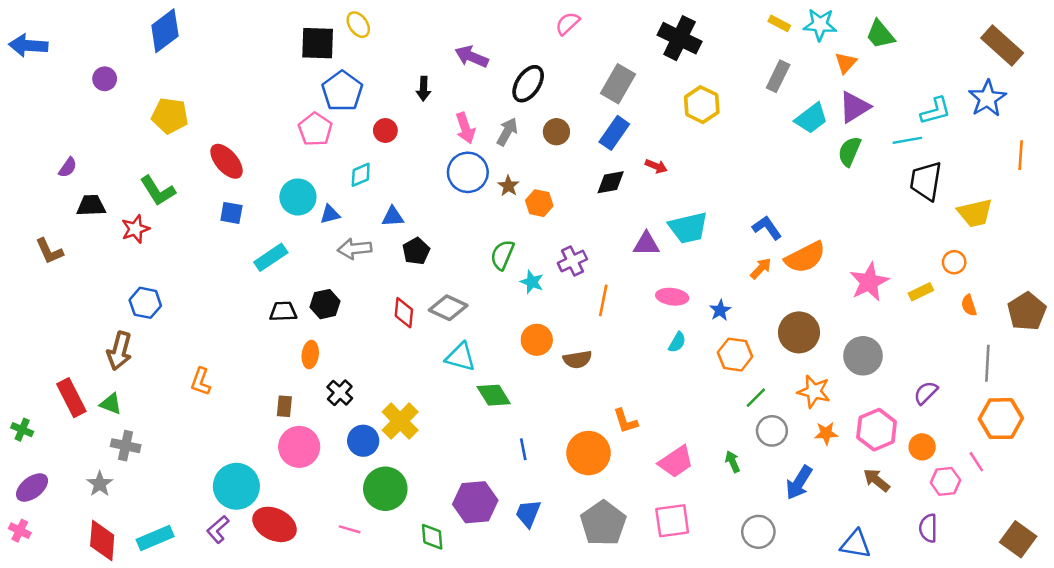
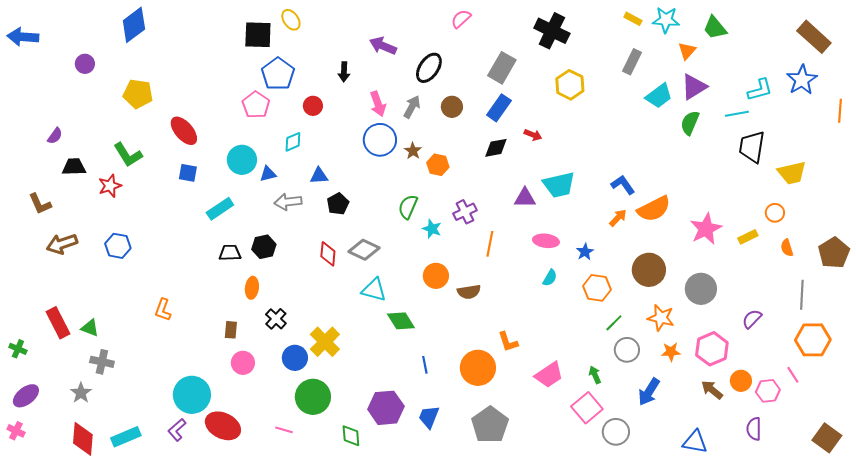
orange line: (1021, 155) -> (840, 111), moved
brown arrow: (119, 351) -> (62, 244), moved, turned 56
pink circle: (299, 447) -> (243, 363), size x0.7
orange circle: (922, 447) -> (741, 381), moved
pink square: (672, 521) -> (587, 408), moved, turned -32

